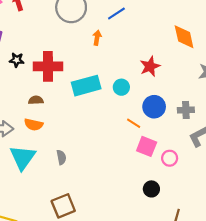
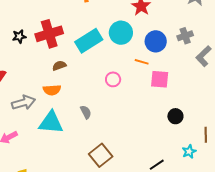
cyan circle: (121, 87) -> (121, 33), size x1.5
brown semicircle: (36, 100) -> (59, 66), moved
cyan triangle: (23, 157) -> (51, 123), turned -44
pink circle: (170, 158) -> (113, 79), moved

